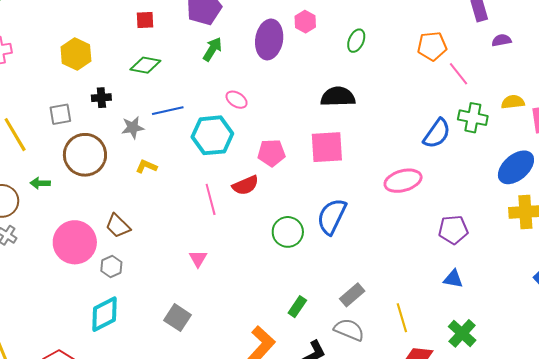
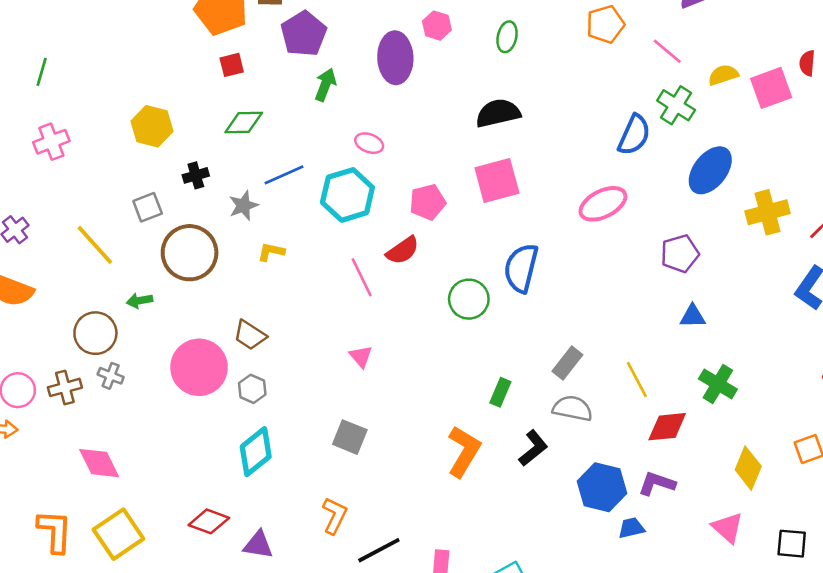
pink line: (458, 74) -> (667, 51), moved
green cross: (473, 118) -> (676, 105), turned 32
blue ellipse: (516, 167) -> (710, 170), moved

